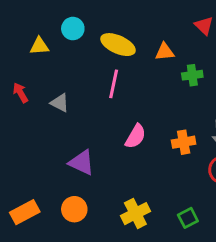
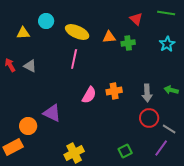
green cross: (192, 75) -> (128, 43), moved
gray triangle: (60, 103) -> (30, 66), moved
orange cross: (184, 142) -> (114, 91), moved
orange circle: (74, 209) -> (28, 126), moved
yellow cross: (135, 214) -> (74, 153), moved

